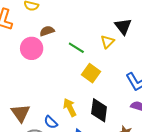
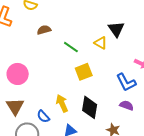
yellow triangle: (107, 42) -> (101, 43), turned -48
pink circle: (32, 48) -> (18, 74), moved
yellow square: (91, 73) -> (84, 72), turned 30

